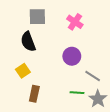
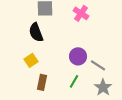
purple circle: (72, 56) -> (78, 56), moved
green line: (77, 93) -> (74, 81), moved, turned -64

